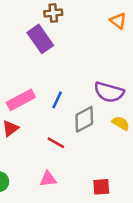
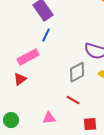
blue line: (57, 100) -> (46, 35), moved
red line: (56, 143) -> (73, 100), moved

